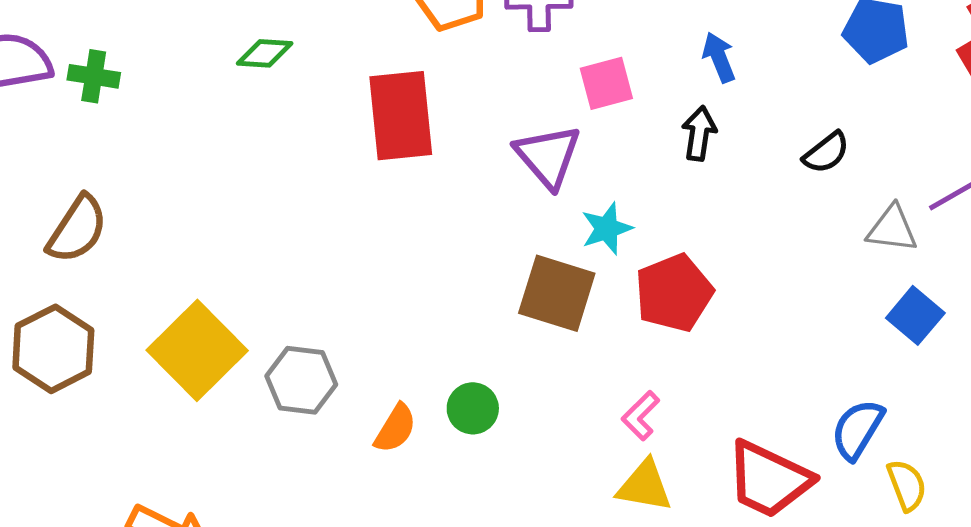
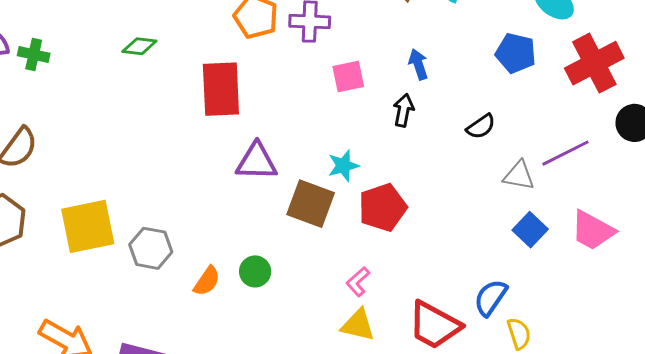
purple triangle: (548, 156) -> (256, 162), moved, turned -51
yellow square: (197, 350) -> (88, 226), turned 30

